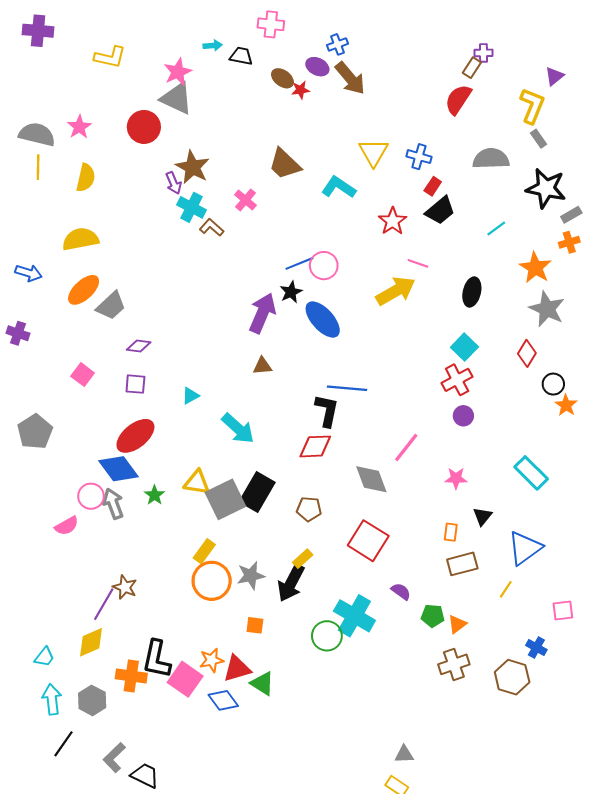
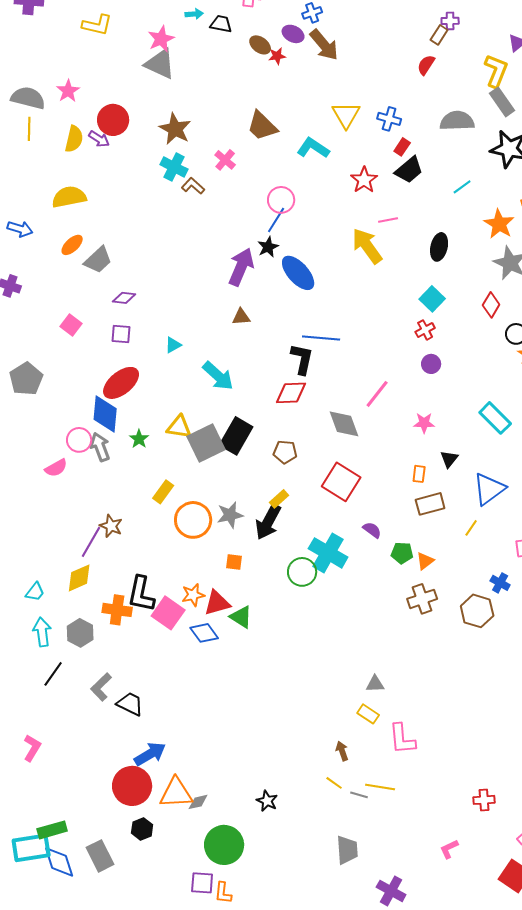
red semicircle: (458, 99) -> (426, 65), size x0.7
red circle: (144, 127) -> (113, 120), moved
gray rectangle: (539, 139) -> (502, 102), size x1.6
purple arrow: (174, 183) -> (99, 139), moved, turned -35
blue line: (299, 263) -> (276, 220), turned -36
pink line: (418, 263) -> (388, 220), turned -30
pink circle: (324, 266) -> (281, 200), moved
orange ellipse: (84, 290) -> (72, 245), size x0.7
yellow arrow: (396, 291) -> (367, 246), turned -96
red cross: (457, 380) -> (425, 330), size x0.7
blue diamond: (118, 469) -> (105, 414), turned 42
yellow rectangle: (204, 551) -> (163, 492), moved

